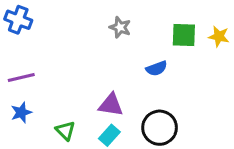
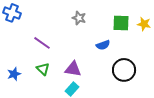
purple line: (21, 78) -> (42, 43), moved, turned 48
black circle: (160, 128) -> (124, 70), moved
green triangle: (65, 131) -> (43, 69), moved

